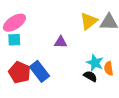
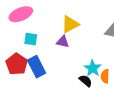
yellow triangle: (89, 21) -> (70, 24), moved
cyan square: (14, 40) -> (31, 39), moved

